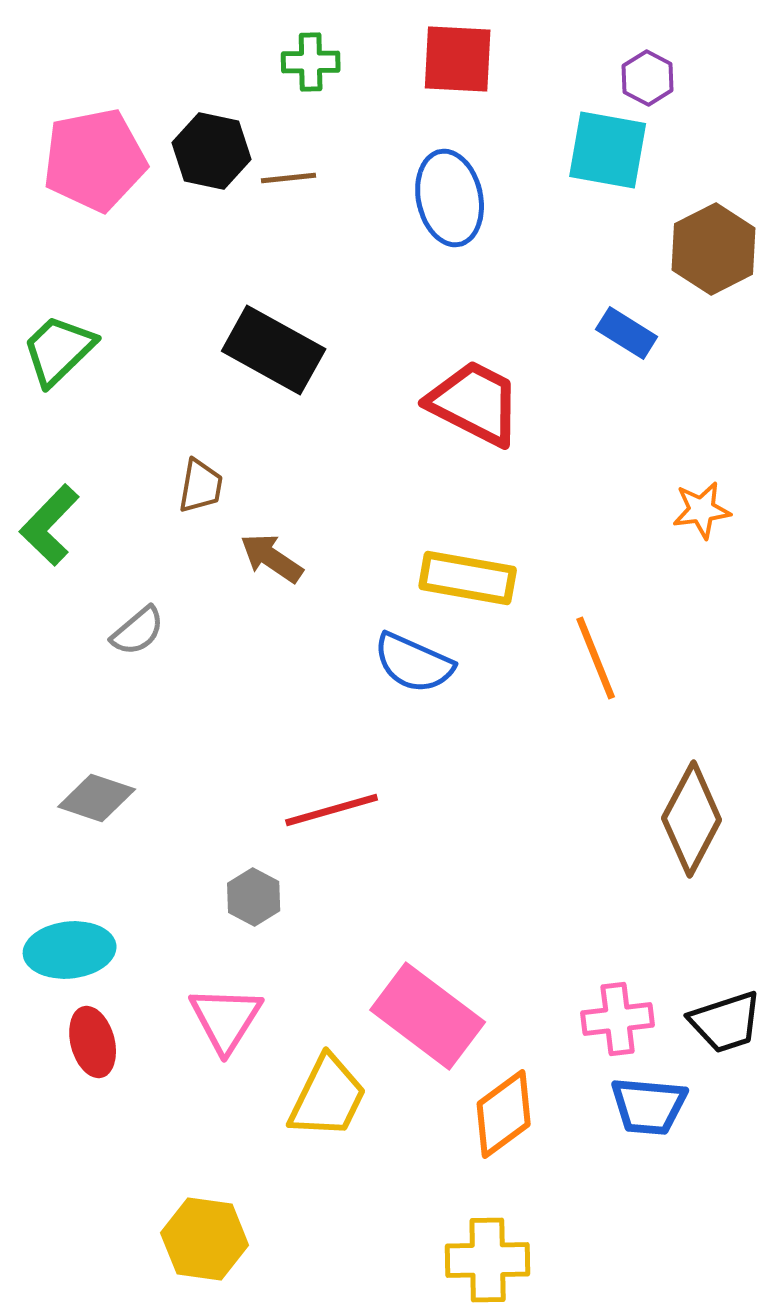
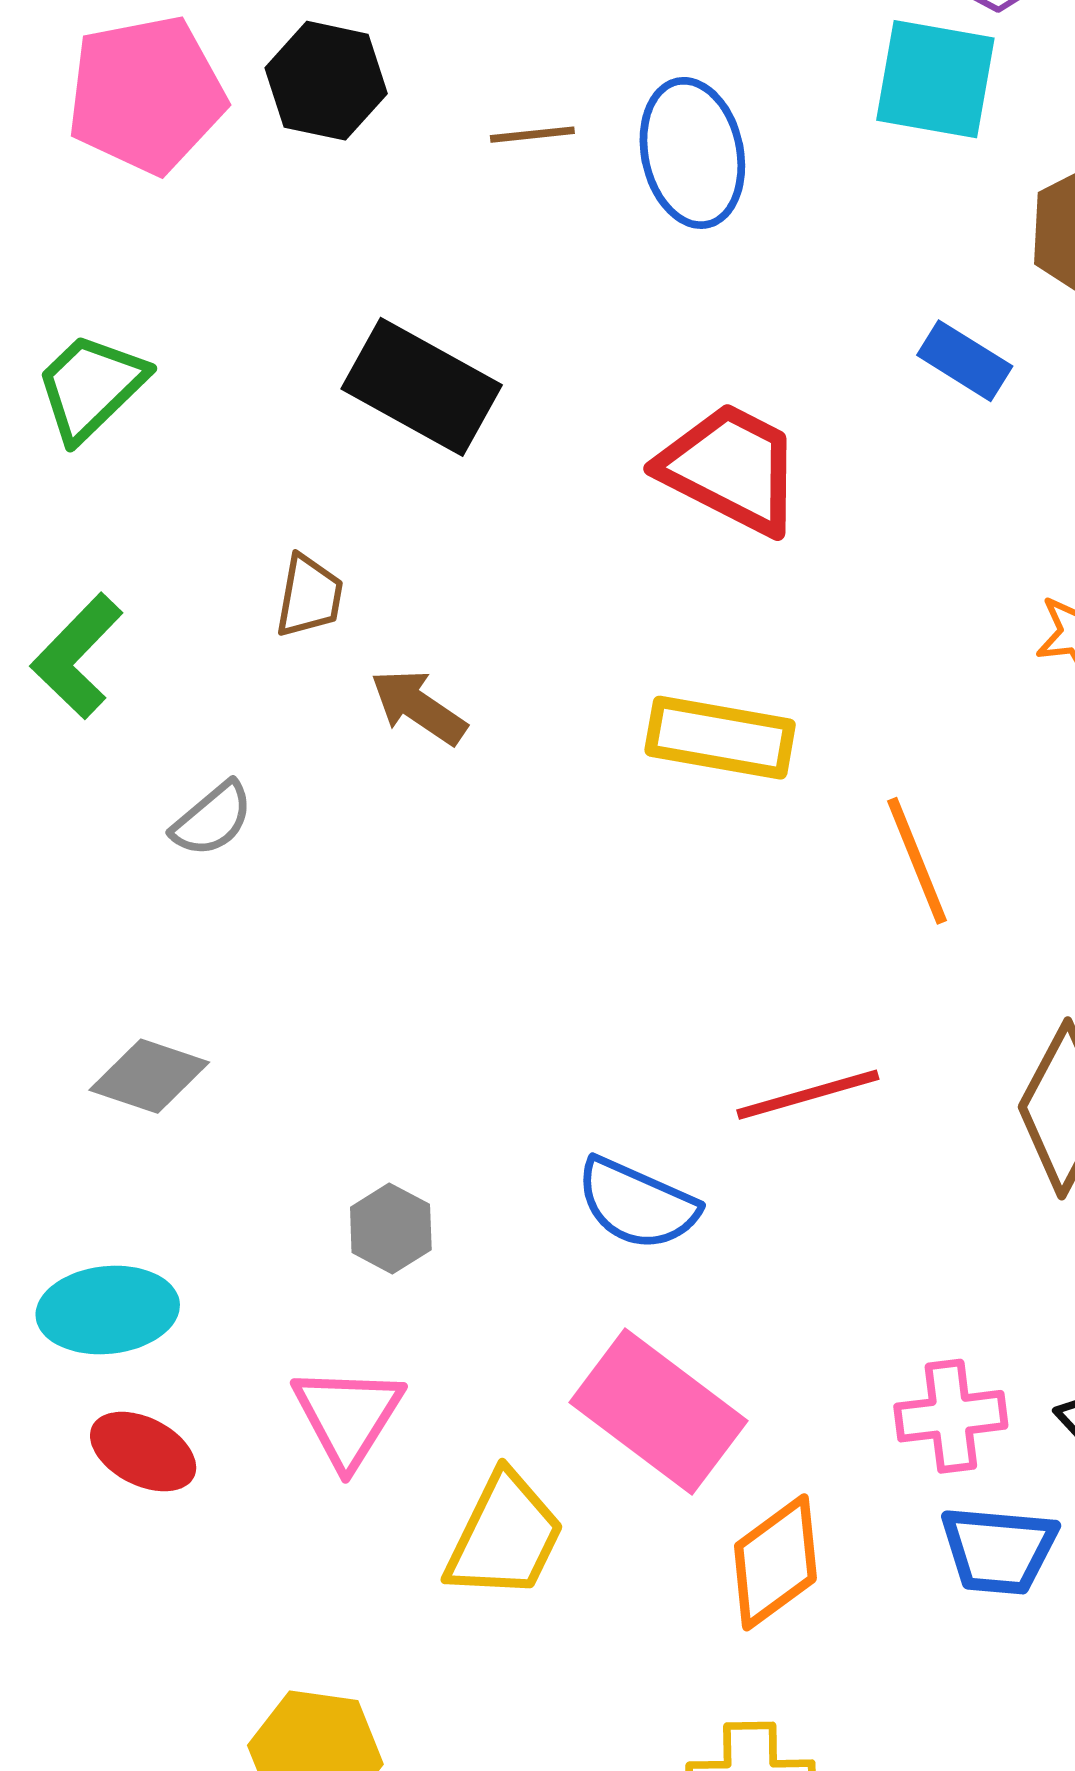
brown line: (289, 178) -> (532, 135), moved
blue semicircle: (414, 663) -> (637, 1204), moved
red line: (332, 810) -> (808, 1095), moved
red ellipse: (93, 1042) -> (143, 1452), turned -48

